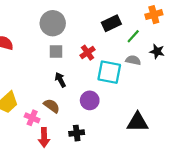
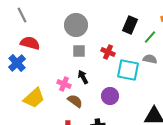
black rectangle: (111, 23) -> (130, 25), turned -42
red cross: (88, 53) -> (108, 52), turned -32
pink cross: (32, 118) -> (64, 84), moved

